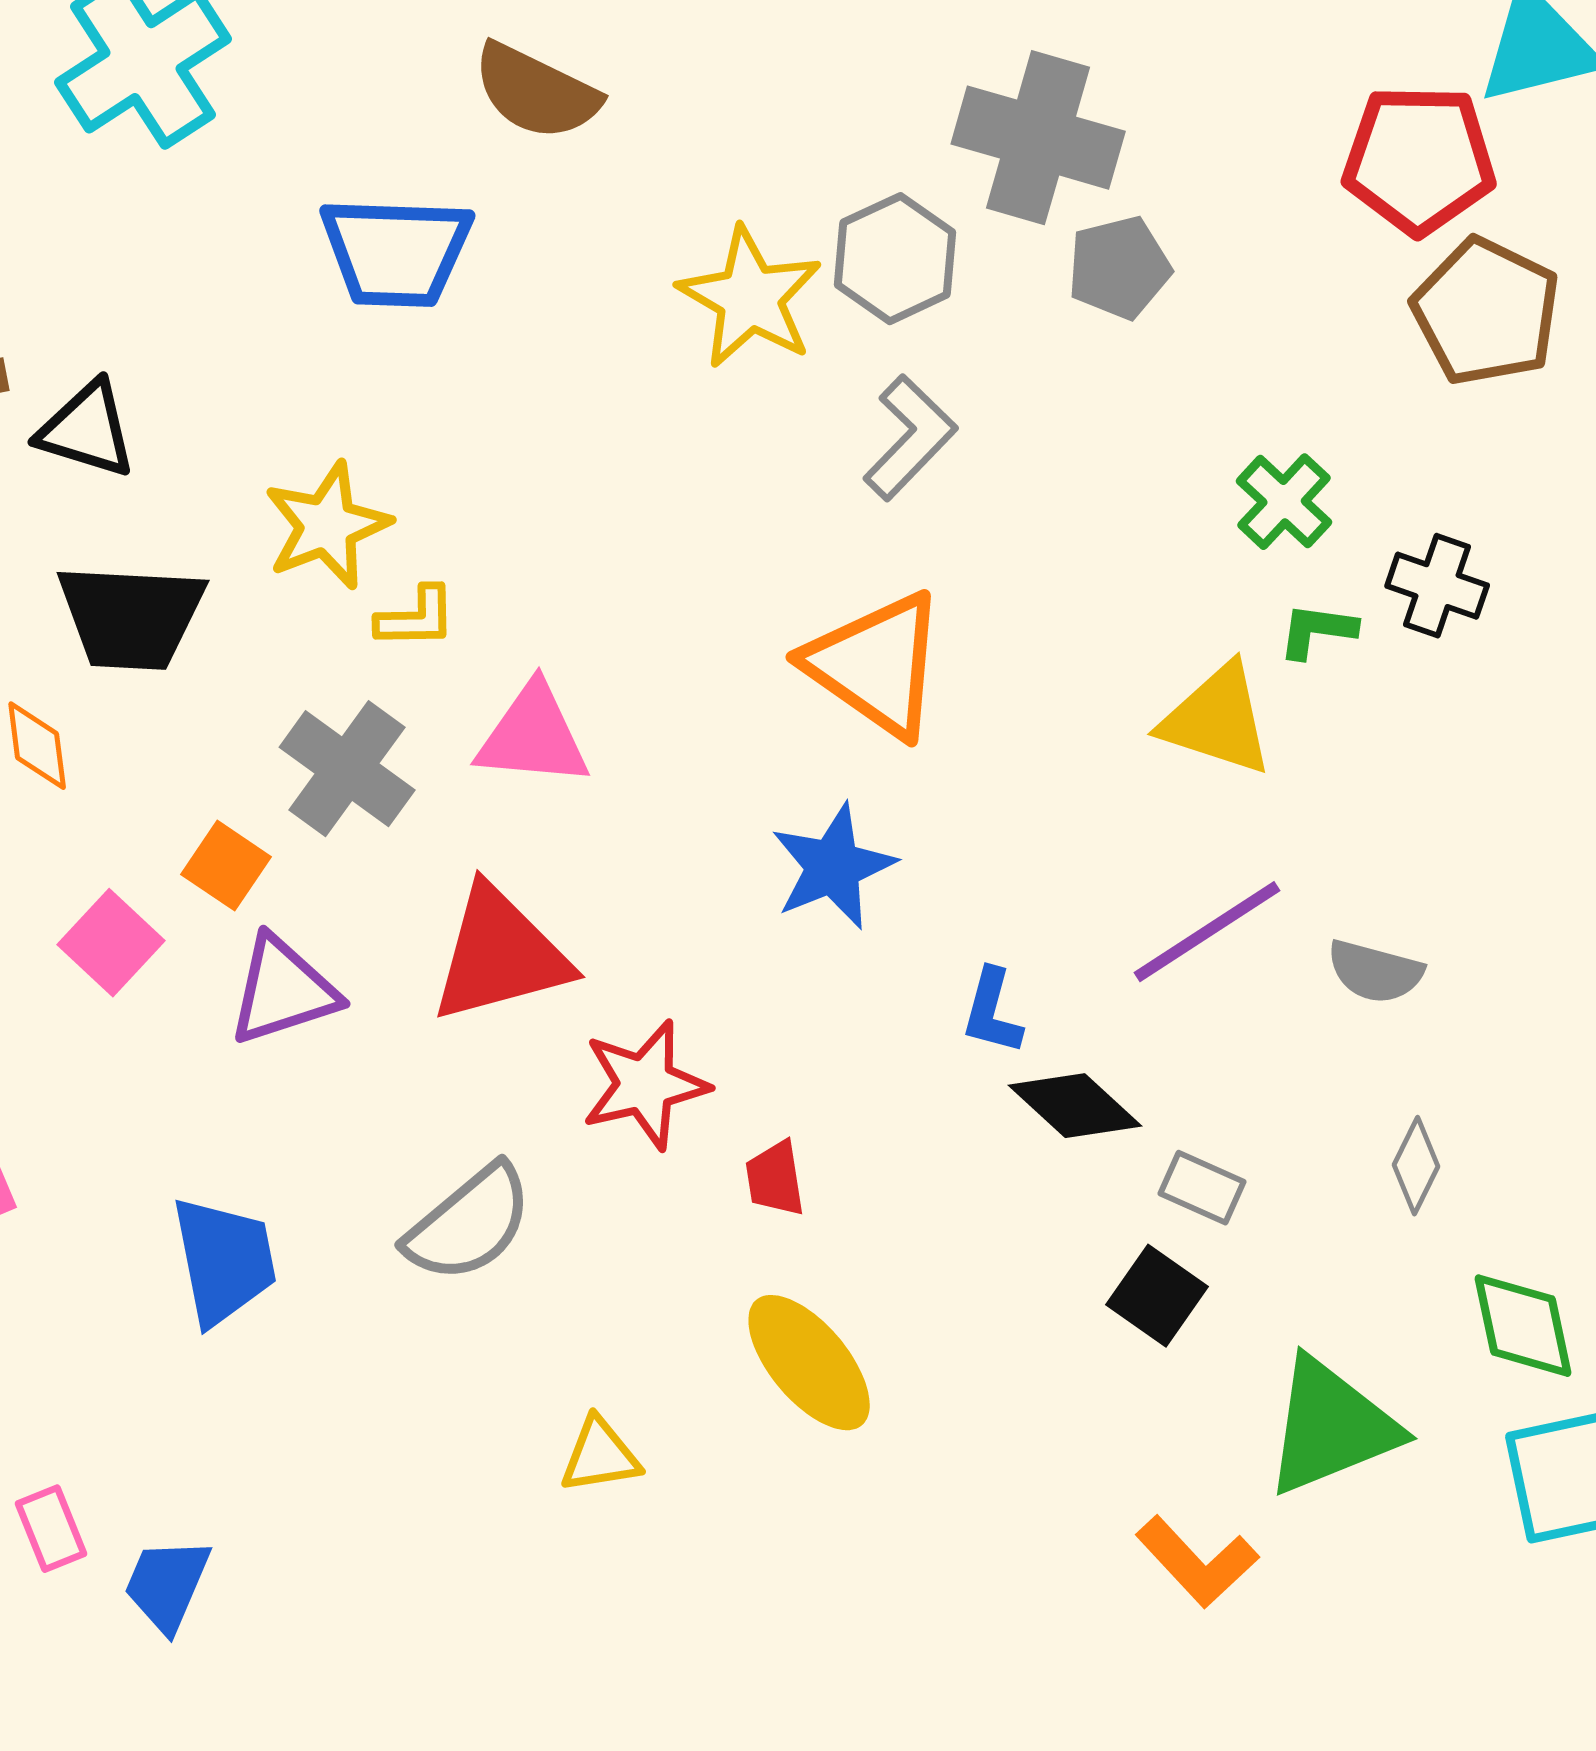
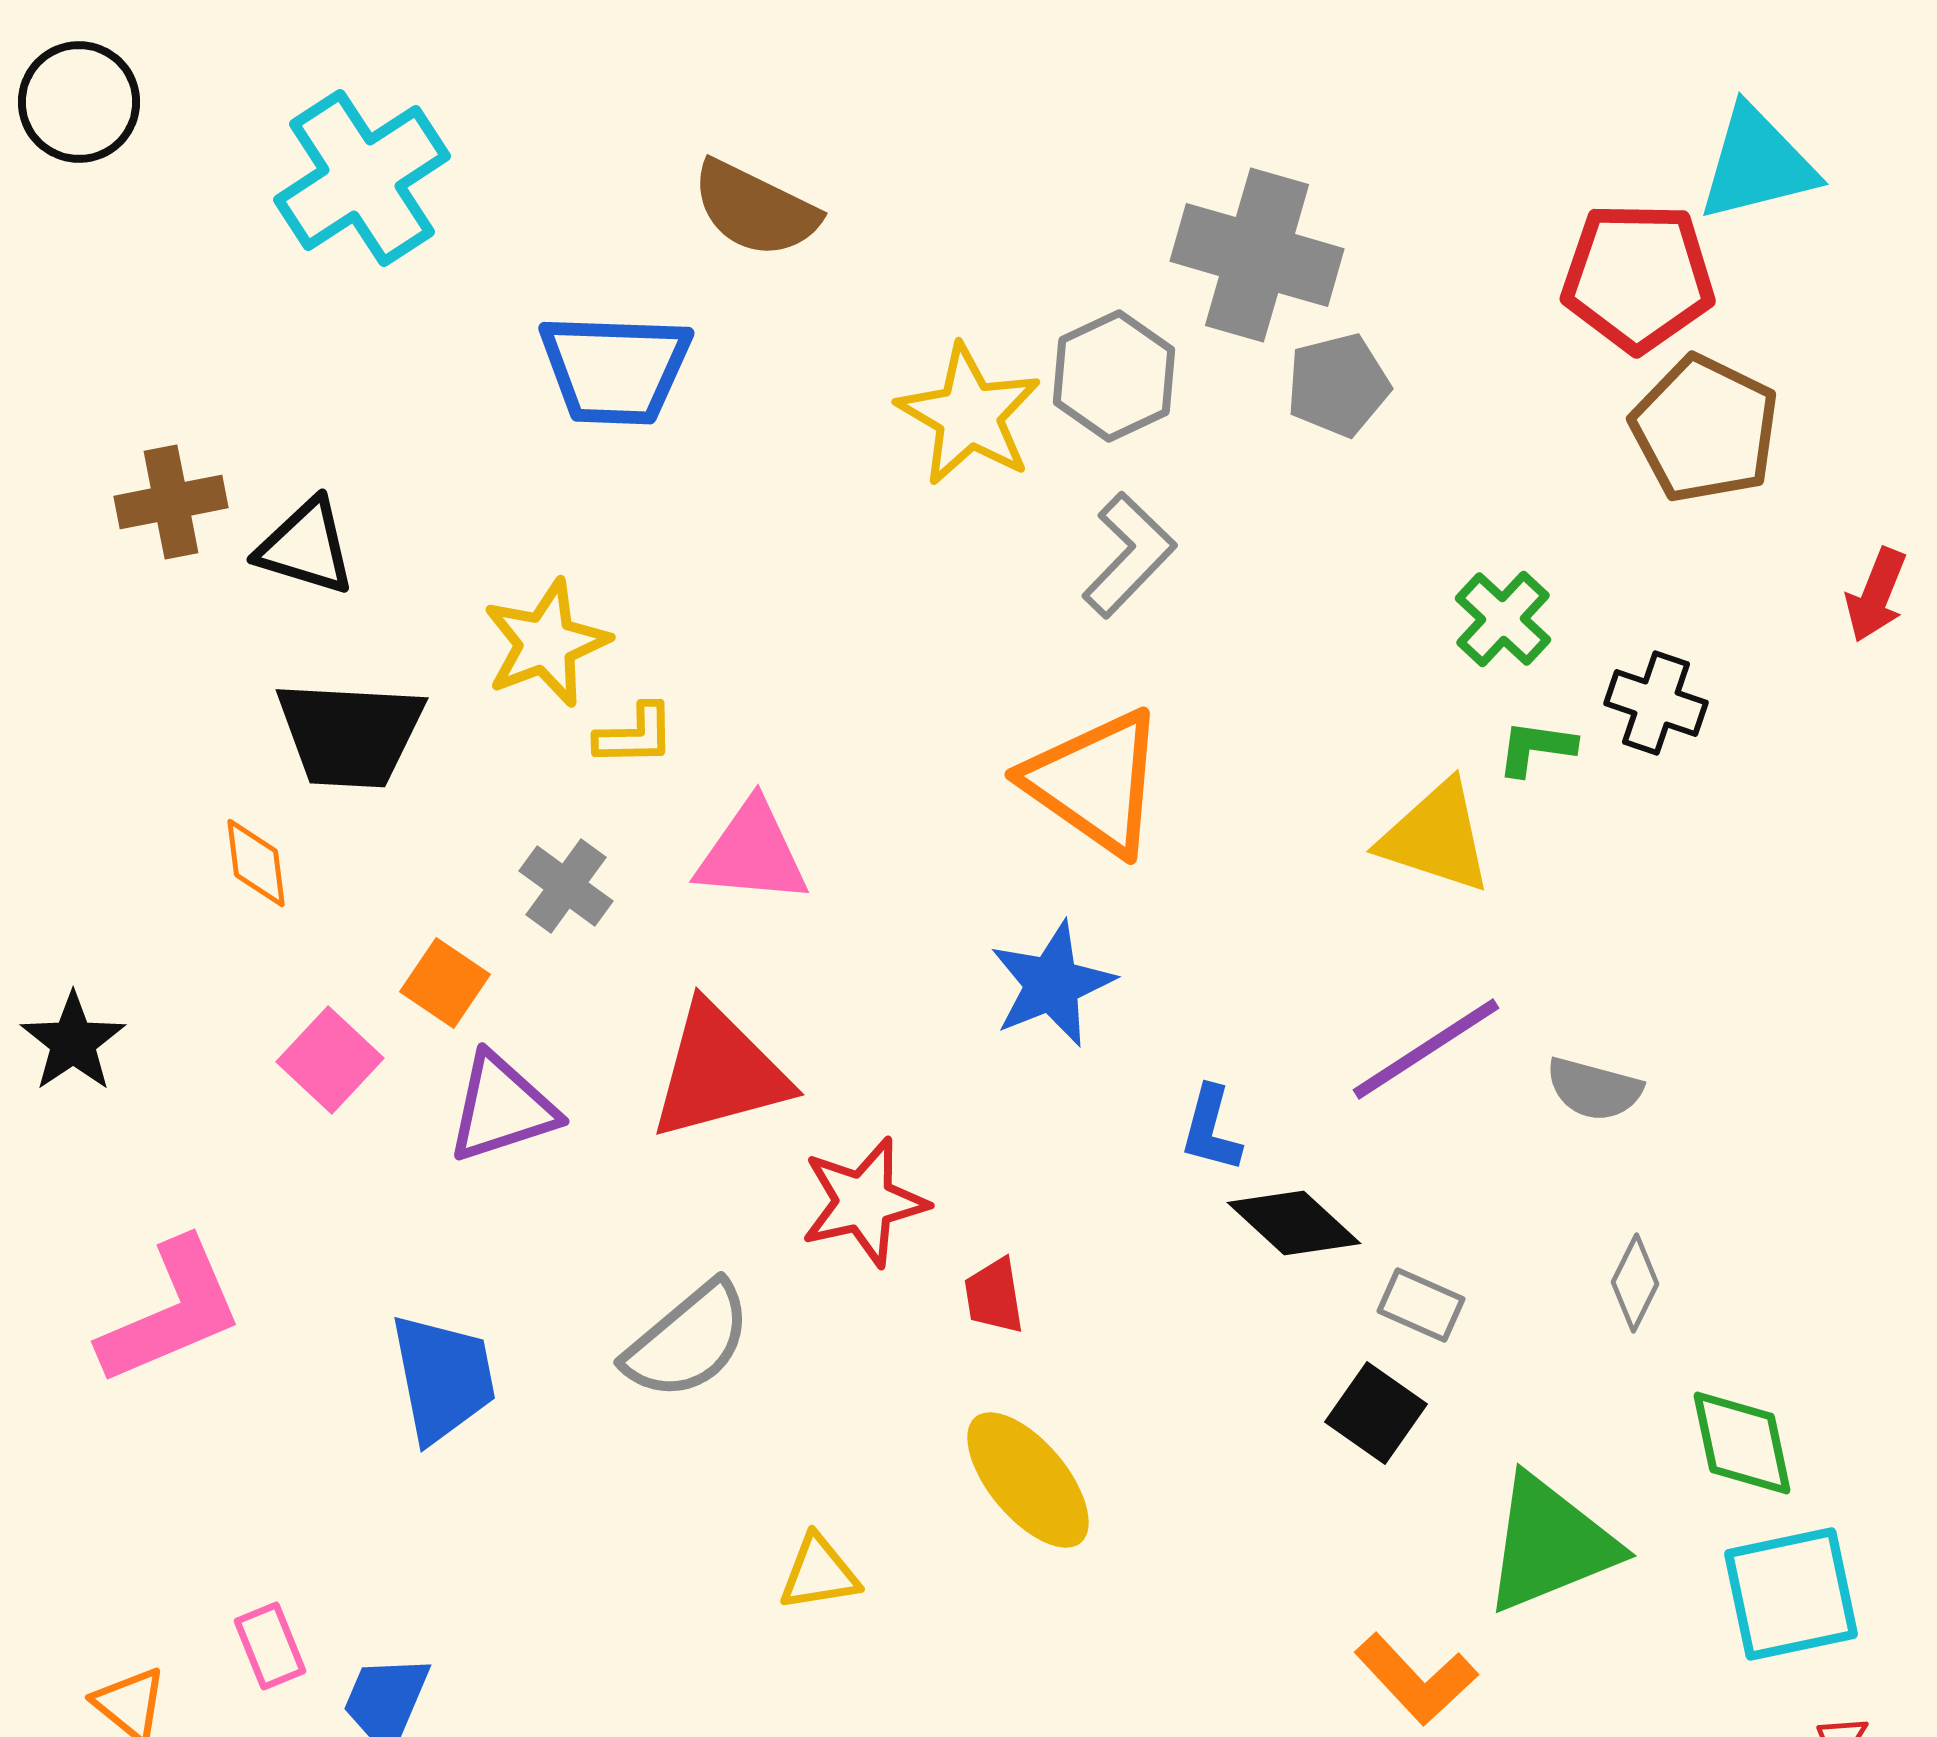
gray cross: (347, 769) -> (566, 886), size x0.7

